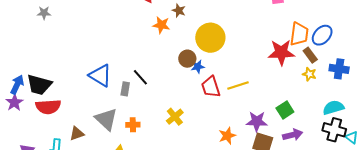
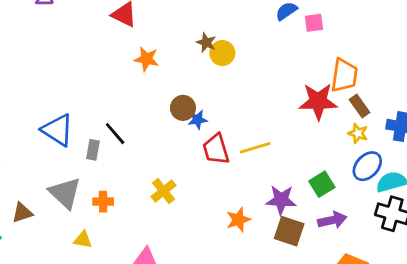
brown star: (179, 11) -> (206, 43), moved
blue ellipse: (322, 35) -> (367, 166), moved
yellow circle: (210, 38) -> (222, 53), moved, size x0.6

